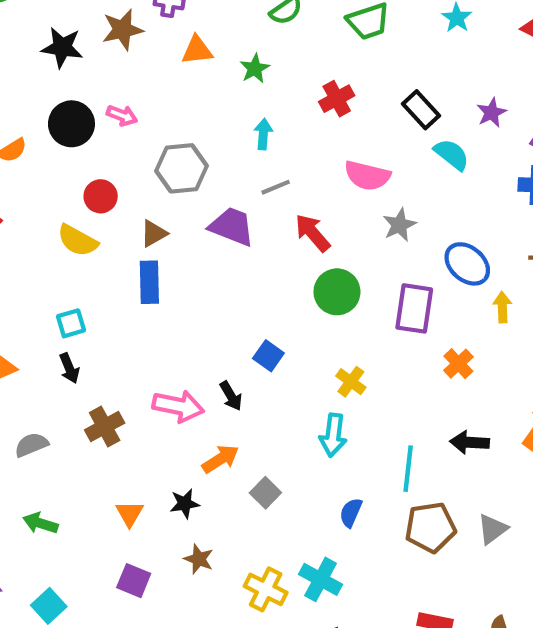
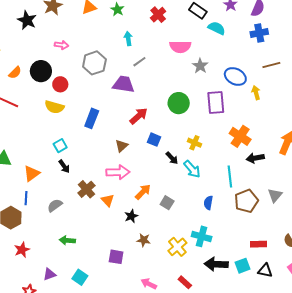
black star: (62, 47) -> (27, 20), turned 30
black circle: (71, 124) -> (41, 71), moved
brown triangle: (154, 233) -> (121, 146), moved
red arrow: (313, 233) -> (139, 116), moved, turned 102
blue rectangle: (149, 282) -> (92, 118), turned 36
orange cross: (458, 364) -> (240, 136), moved, size x1.5
black arrow: (231, 396) -> (172, 158), moved
cyan arrow: (333, 435) -> (192, 169), turned -36
orange triangle: (130, 514) -> (108, 200), moved
yellow cross: (266, 589) -> (177, 247), turned 36

